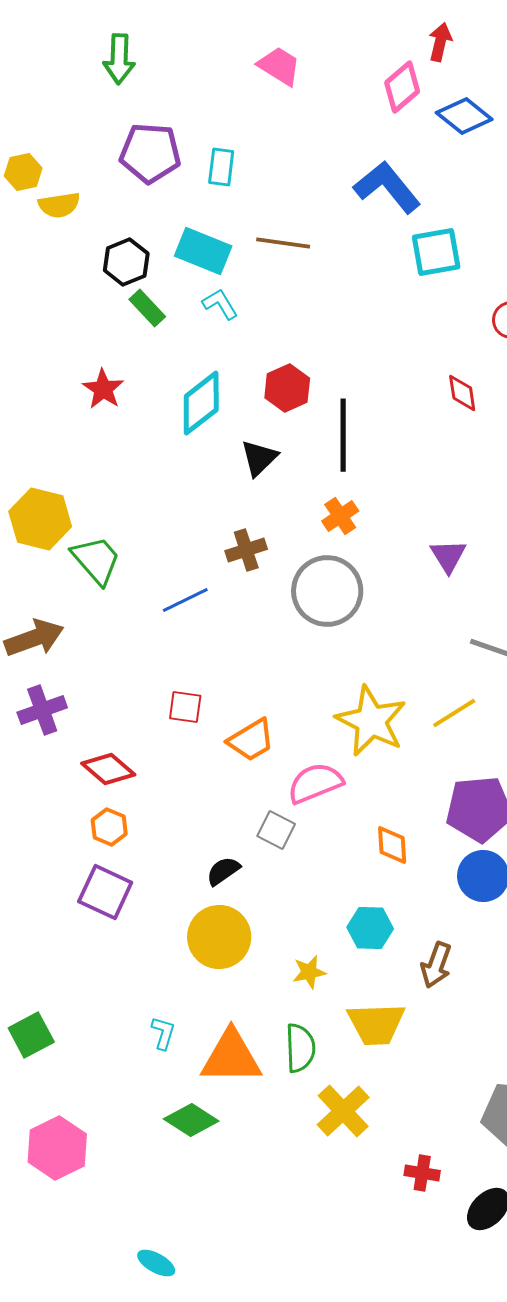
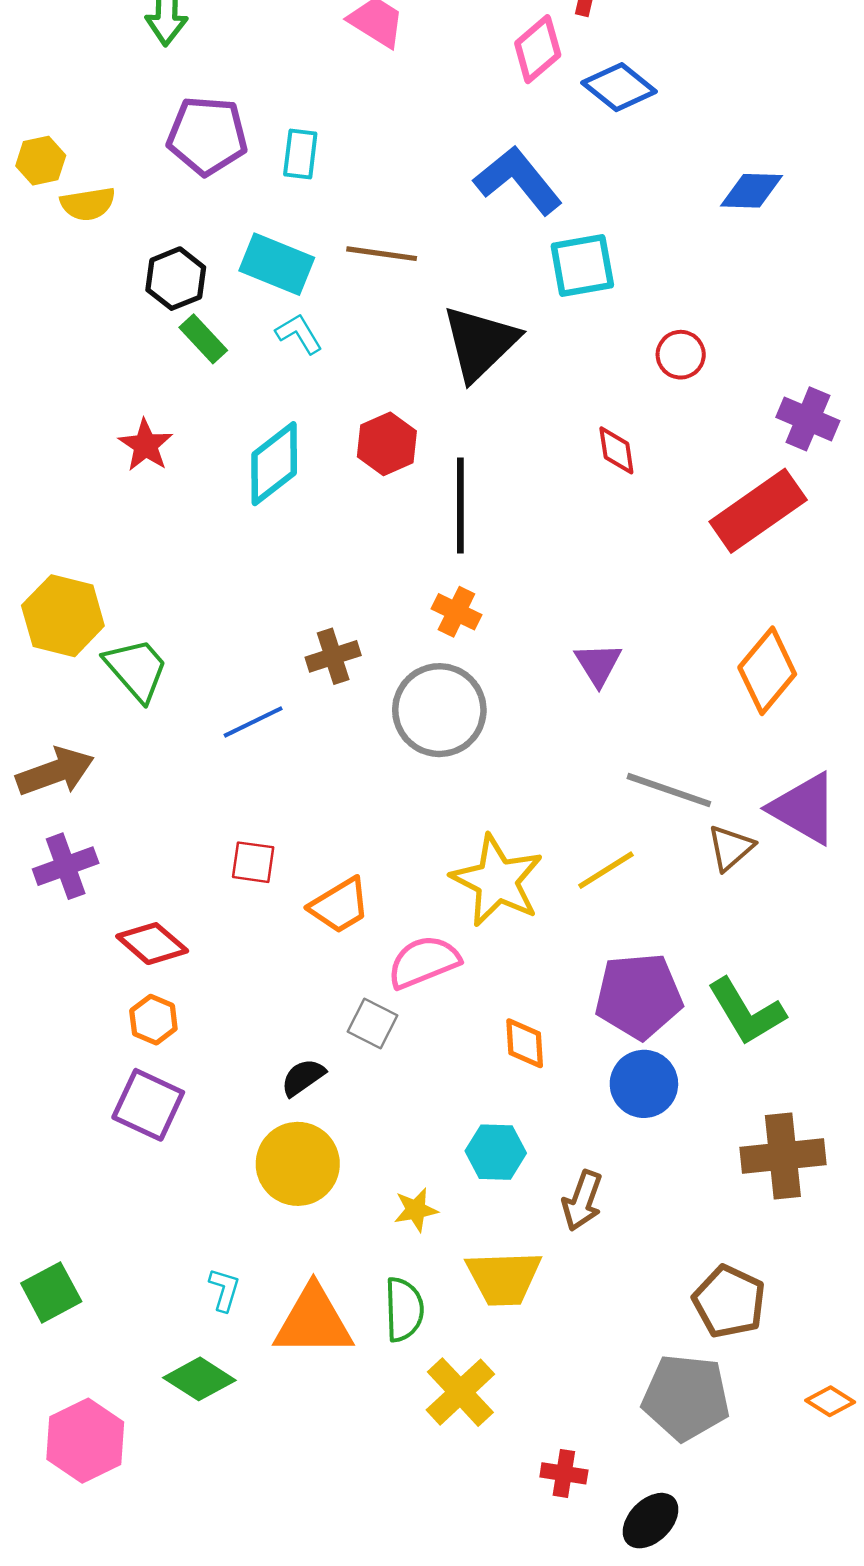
black triangle: (259, 458) -> (480, 343), moved, size x1.6
orange cross: (340, 516) -> (456, 612), turned -30
green diamond: (191, 1120) -> (199, 1379), moved

